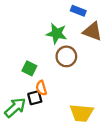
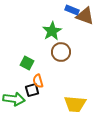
brown triangle: (92, 31) -> (85, 16), moved
green star: (57, 34) -> (52, 31), turned 30
green arrow: (15, 108) -> (14, 99), turned 50

